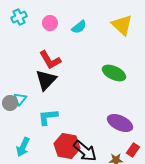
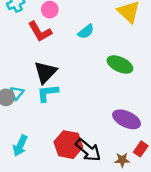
cyan semicircle: (79, 27) -> (86, 32), moved
red L-shape: (50, 60) -> (40, 32), moved
cyan L-shape: (48, 117) -> (48, 93), moved

